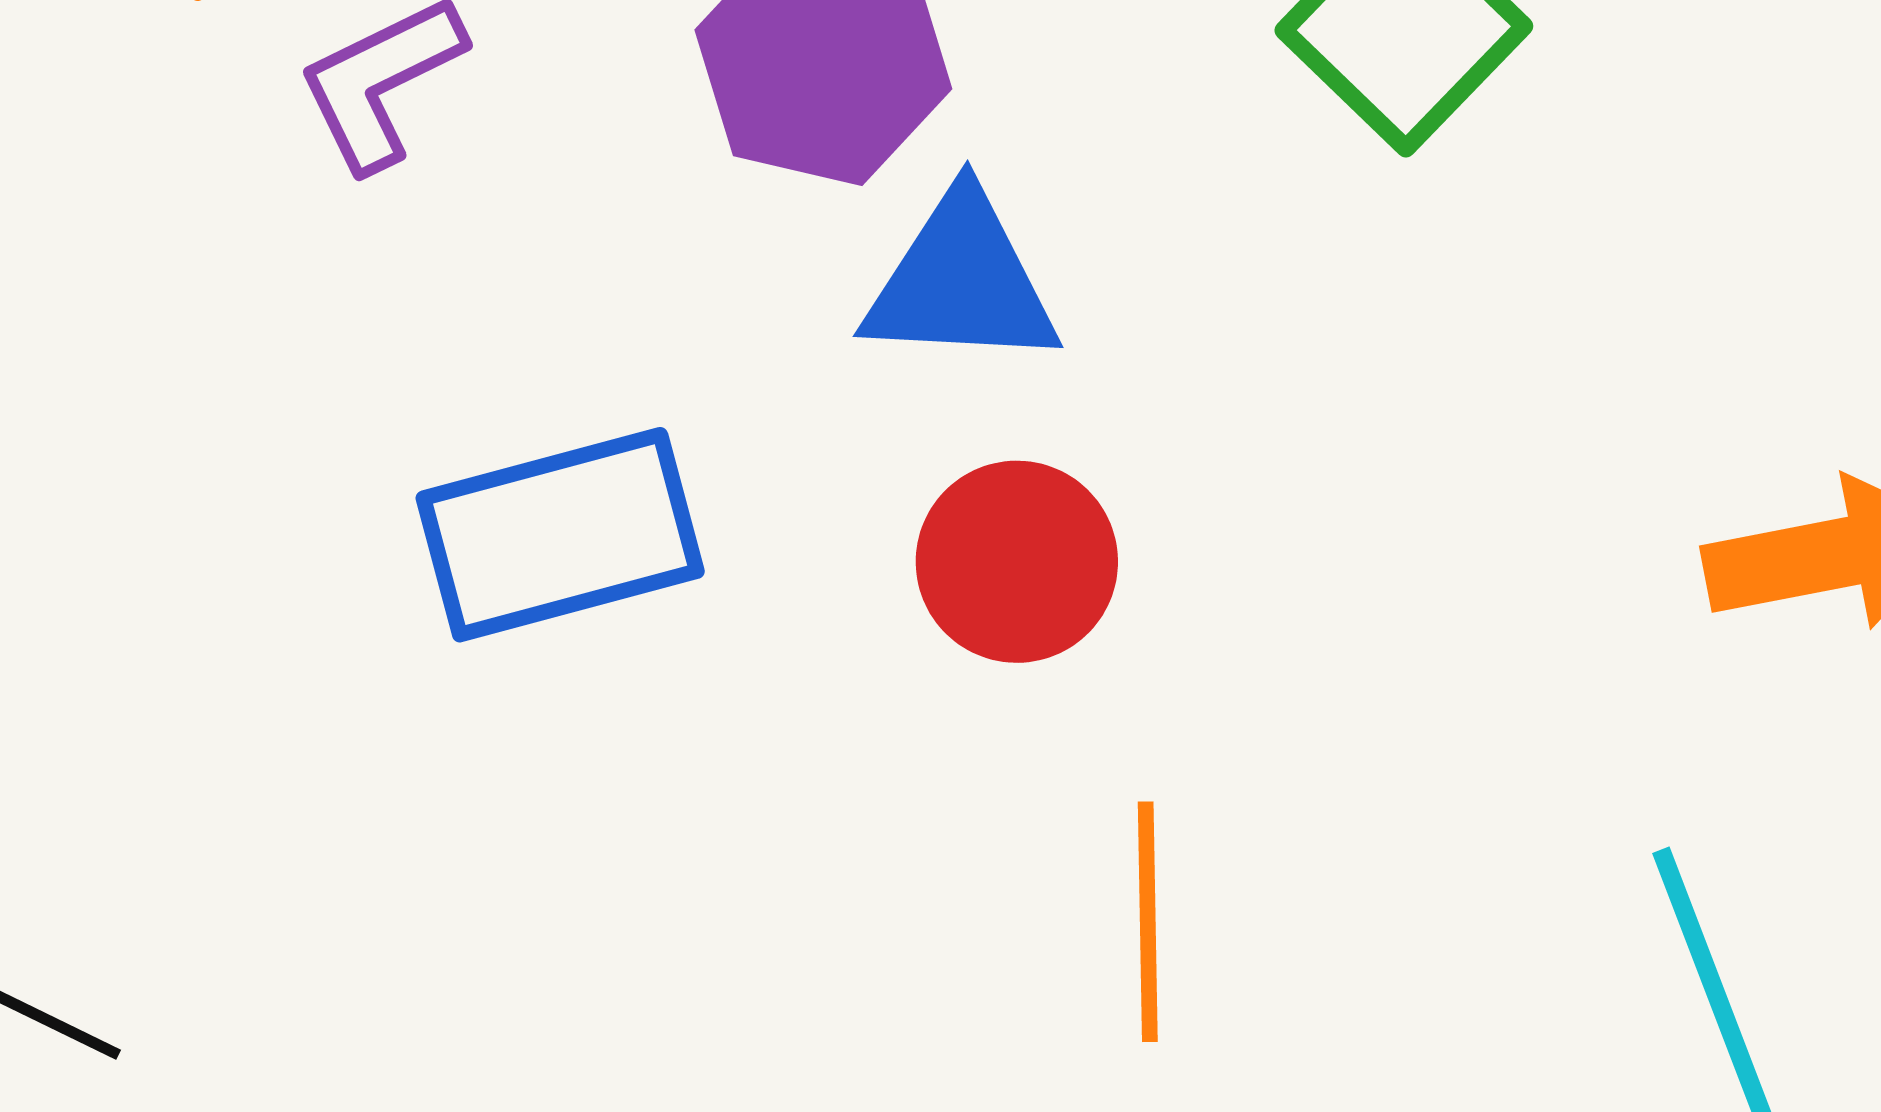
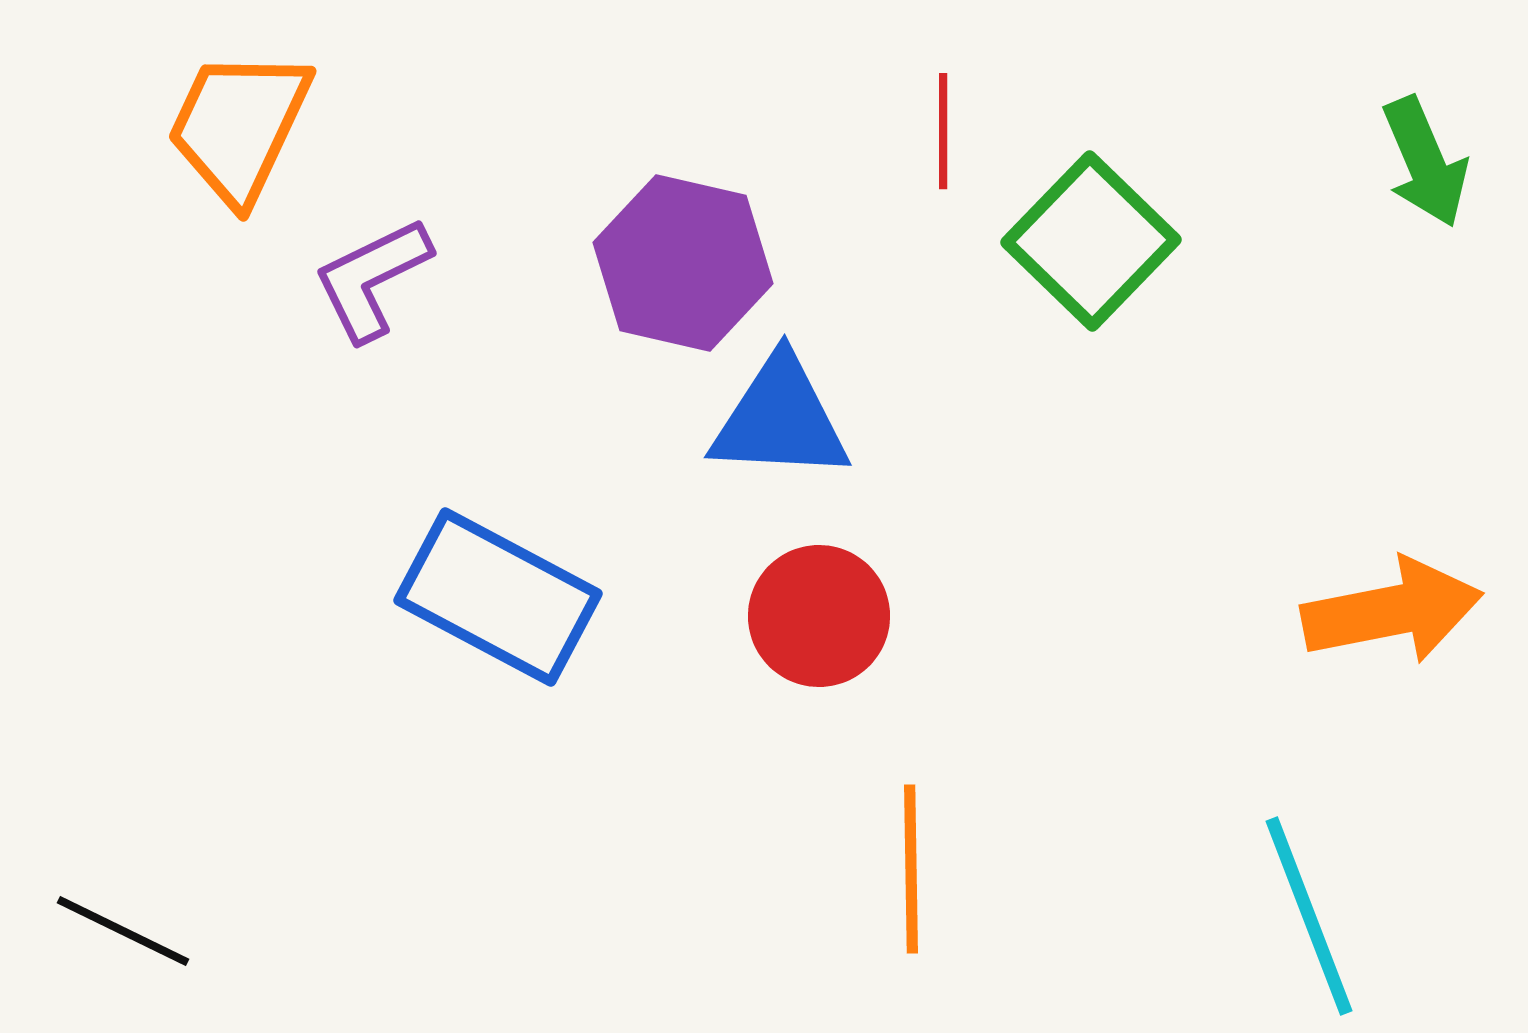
blue rectangle: (560, 535) -> (498, 597), turned 43

